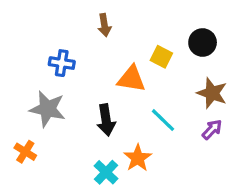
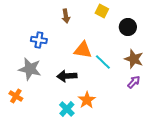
yellow square: (161, 57) -> (102, 11), moved
black arrow: (106, 120) -> (67, 76), turned 96
cyan line: (163, 120) -> (103, 62), moved

